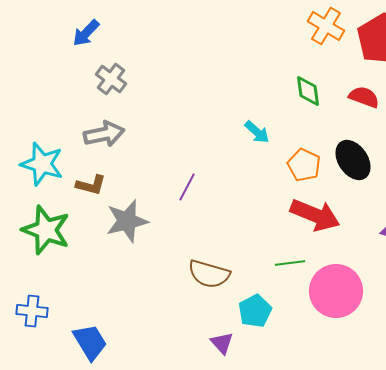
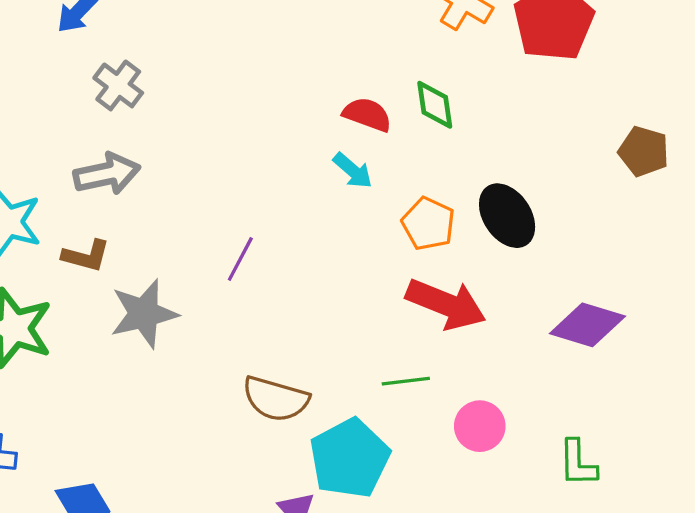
red semicircle: (364, 97) -> (367, 114), moved
pink circle: (336, 291) -> (480, 426), size x0.6
cyan pentagon: (255, 311) -> (350, 458), size x1.5

